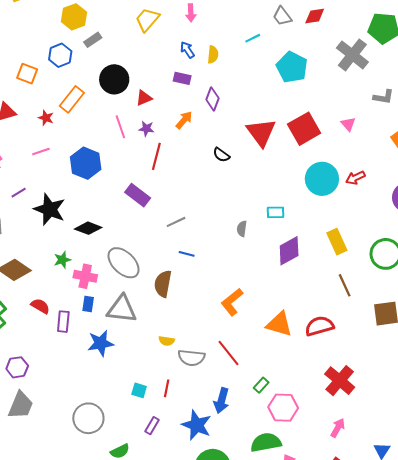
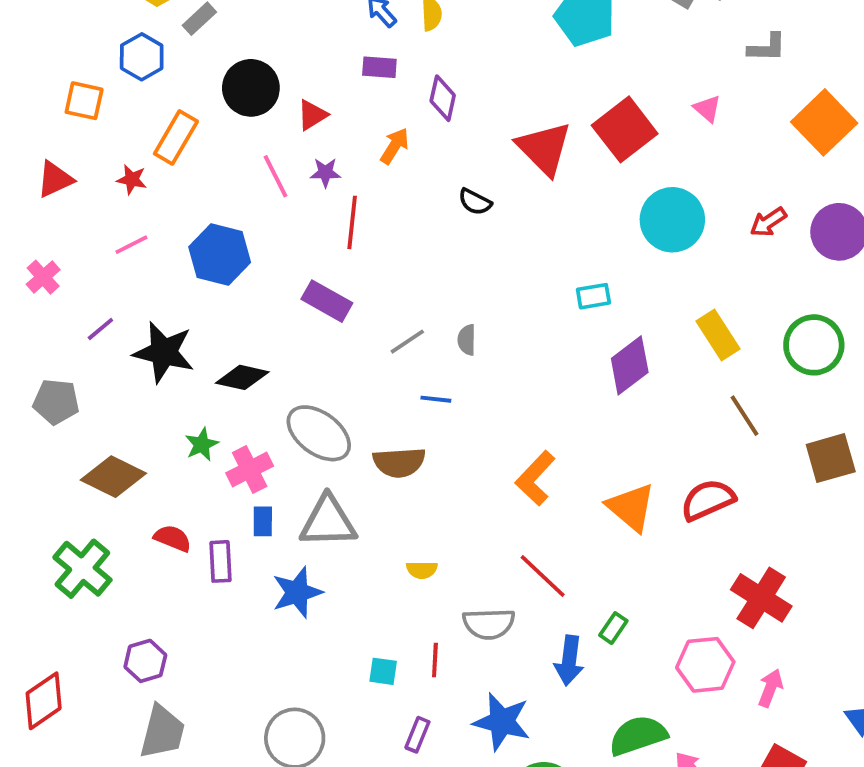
red arrow: (355, 178) -> (768, 222), moved
gray semicircle: (242, 229) -> (467, 340), moved
pink cross: (85, 276) -> (250, 470), turned -30
brown semicircle: (163, 284) -> (399, 462), turned -96
orange triangle: (279, 324) -> (631, 507), turned 32
gray semicircle: (191, 358) -> (489, 624), moved
blue arrow: (221, 401) -> (569, 660), moved
pink hexagon: (283, 408) -> (705, 665), moved

